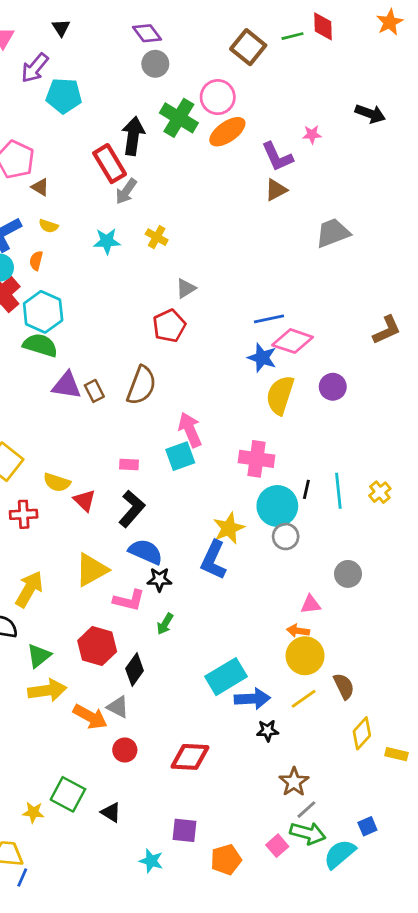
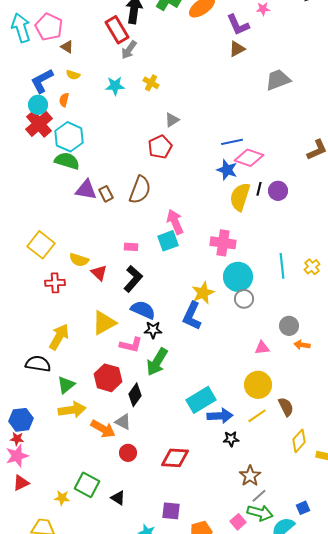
black line: (306, 489) -> (259, 189), moved
green arrow: (165, 624) -> (157, 362), size x1.8
orange arrow: (298, 631) -> (302, 345), moved

